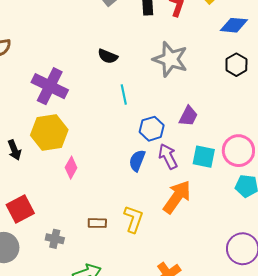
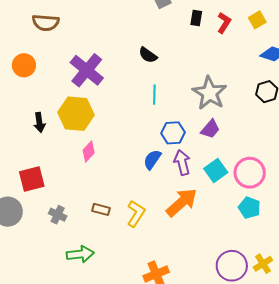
gray star: (170, 59) -> (210, 93), moved
cyan square: (204, 157) -> (216, 171), turned 30

